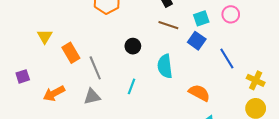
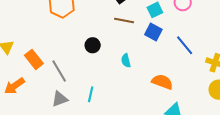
cyan semicircle: (165, 66) -> (126, 61), size x0.6
cyan line: (132, 86) -> (91, 94), moved
orange arrow: (54, 93) -> (14, 86), moved

